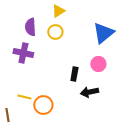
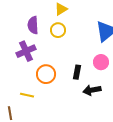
purple cross: (23, 53) -> (26, 51), turned -36
orange circle: (43, 105) -> (46, 74), moved

